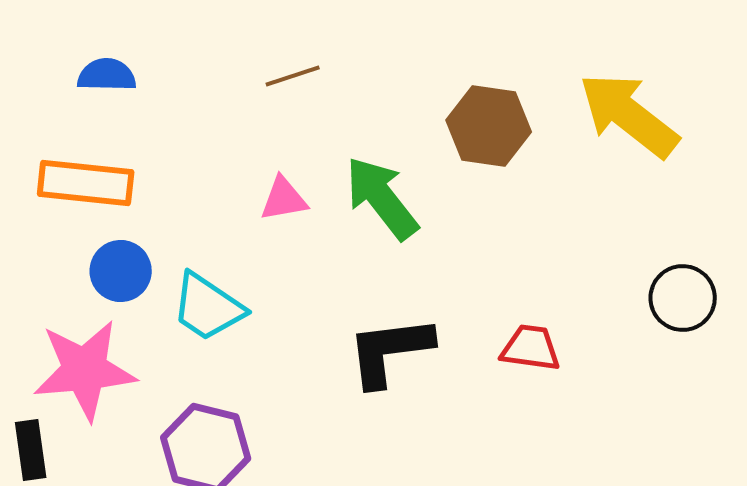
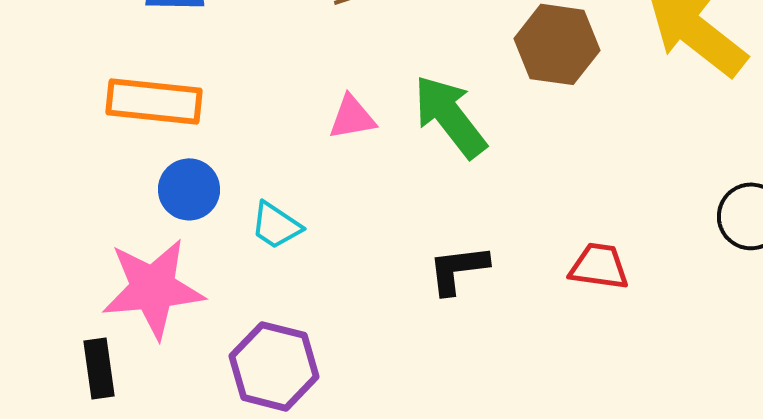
cyan trapezoid: (208, 307) -> (276, 225), size x0.7
black L-shape: (390, 351) -> (458, 269), size x0.7

